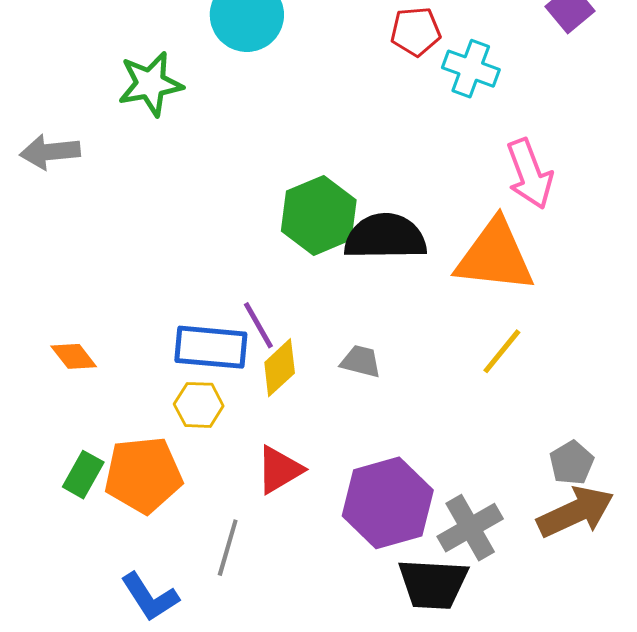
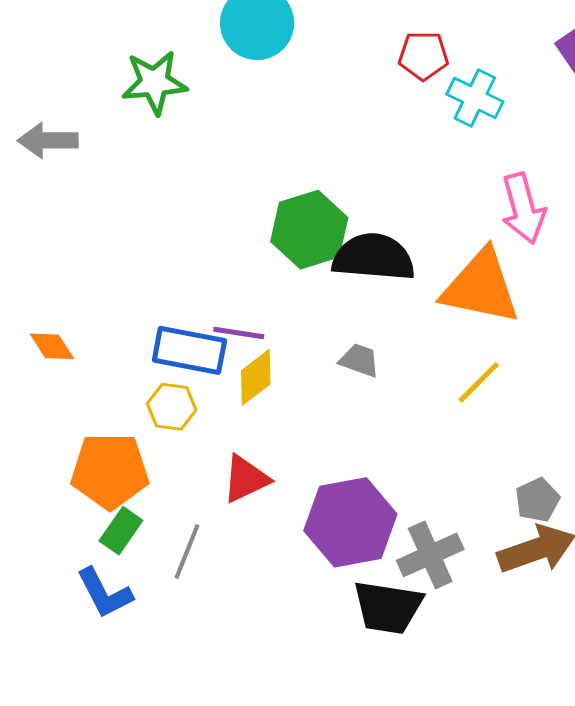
purple line: (258, 325) -> (239, 333), turned -57
gray trapezoid: (361, 361) -> (359, 360), moved
green rectangle: (83, 475) -> (121, 531), moved

